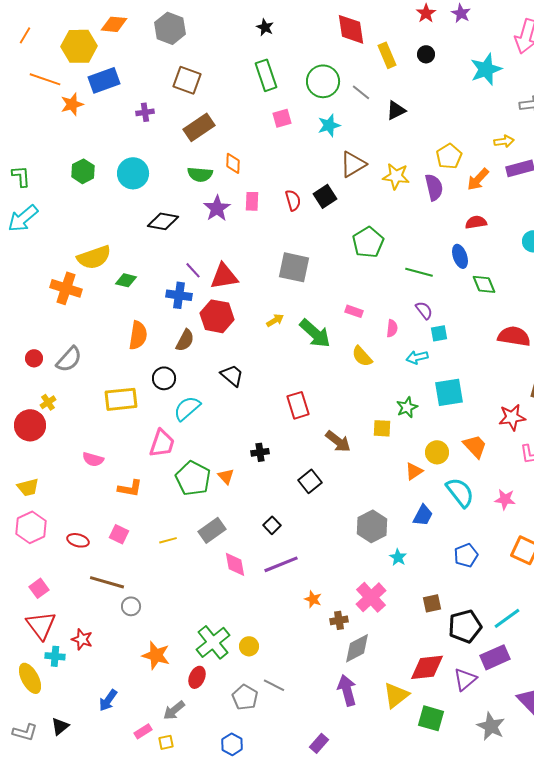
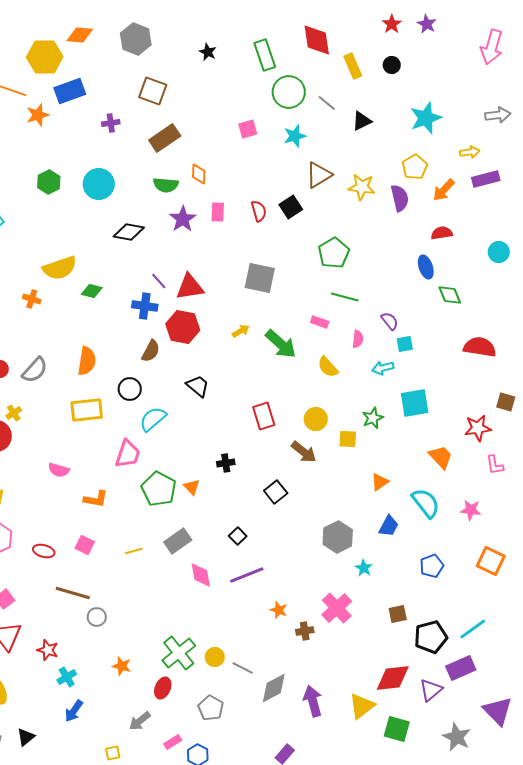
black star: (265, 27) -> (208, 52), moved
cyan star: (486, 69) -> (426, 118), moved
green rectangle: (266, 75) -> (265, 55), moved
green line: (419, 272) -> (345, 297), moved
orange cross: (66, 288) -> (32, 299), size x0.6
orange semicircle: (138, 335) -> (87, 361), moved
yellow circle: (437, 452) -> (316, 419), moved
gray diamond: (357, 648) -> (274, 688), moved
orange star: (156, 655) -> (122, 666), size x0.7
cyan cross: (55, 656) -> (67, 677), moved, turned -36
gray line: (274, 685) -> (243, 668), moved
pink rectangle: (143, 731) -> (173, 742), moved
yellow square: (166, 742) -> (113, 753), moved

